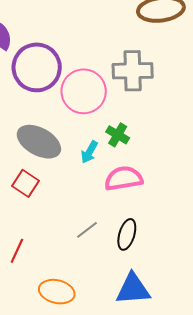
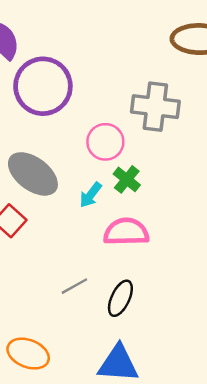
pink circle: (84, 91) -> (105, 142), moved, size x0.7

